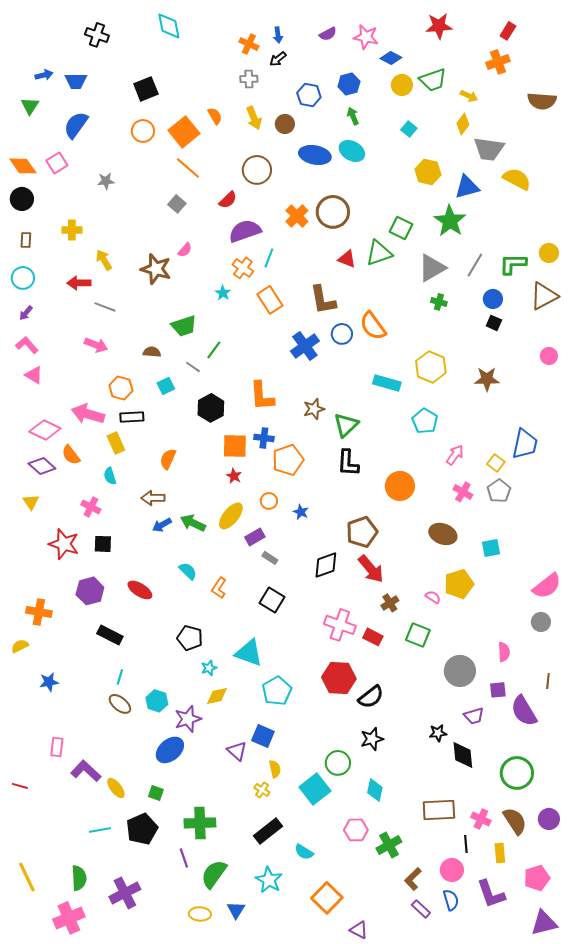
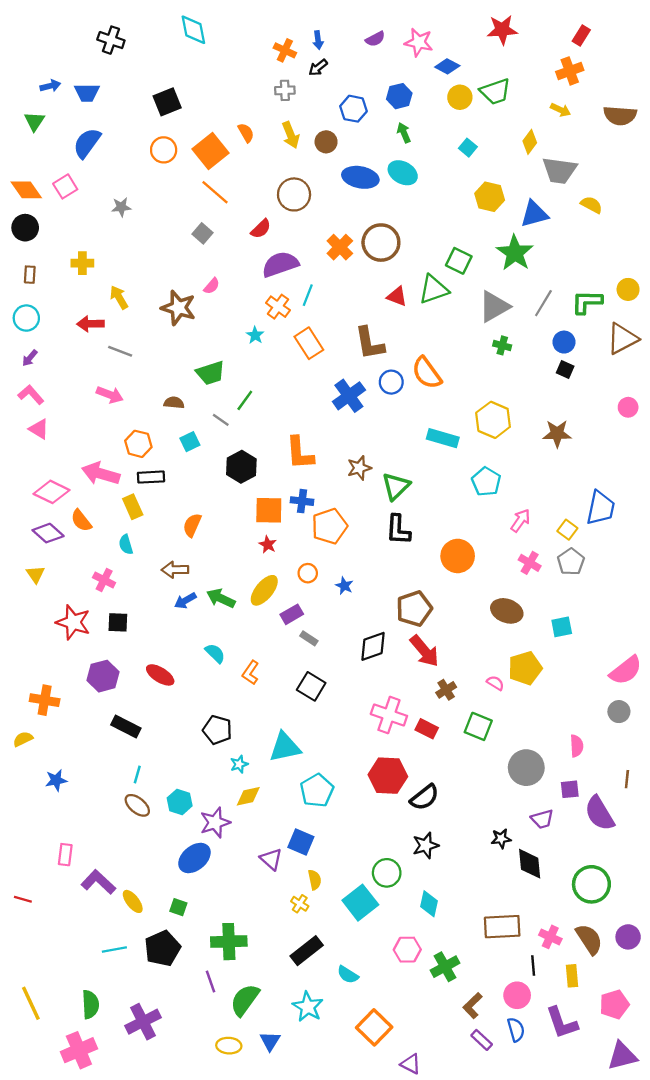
yellow arrow: (469, 96) -> (561, 110), moved
yellow semicircle: (517, 179) -> (591, 205), size x0.7
cyan triangle: (249, 653) -> (285, 747), turned -32

